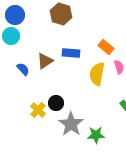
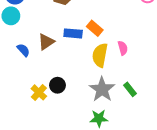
orange rectangle: (106, 47) -> (95, 28), moved
gray star: (71, 124) -> (102, 89), moved

